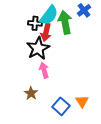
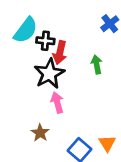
cyan semicircle: (49, 15) -> (26, 30), moved
green arrow: (65, 22) -> (97, 64), moved, size x0.6

